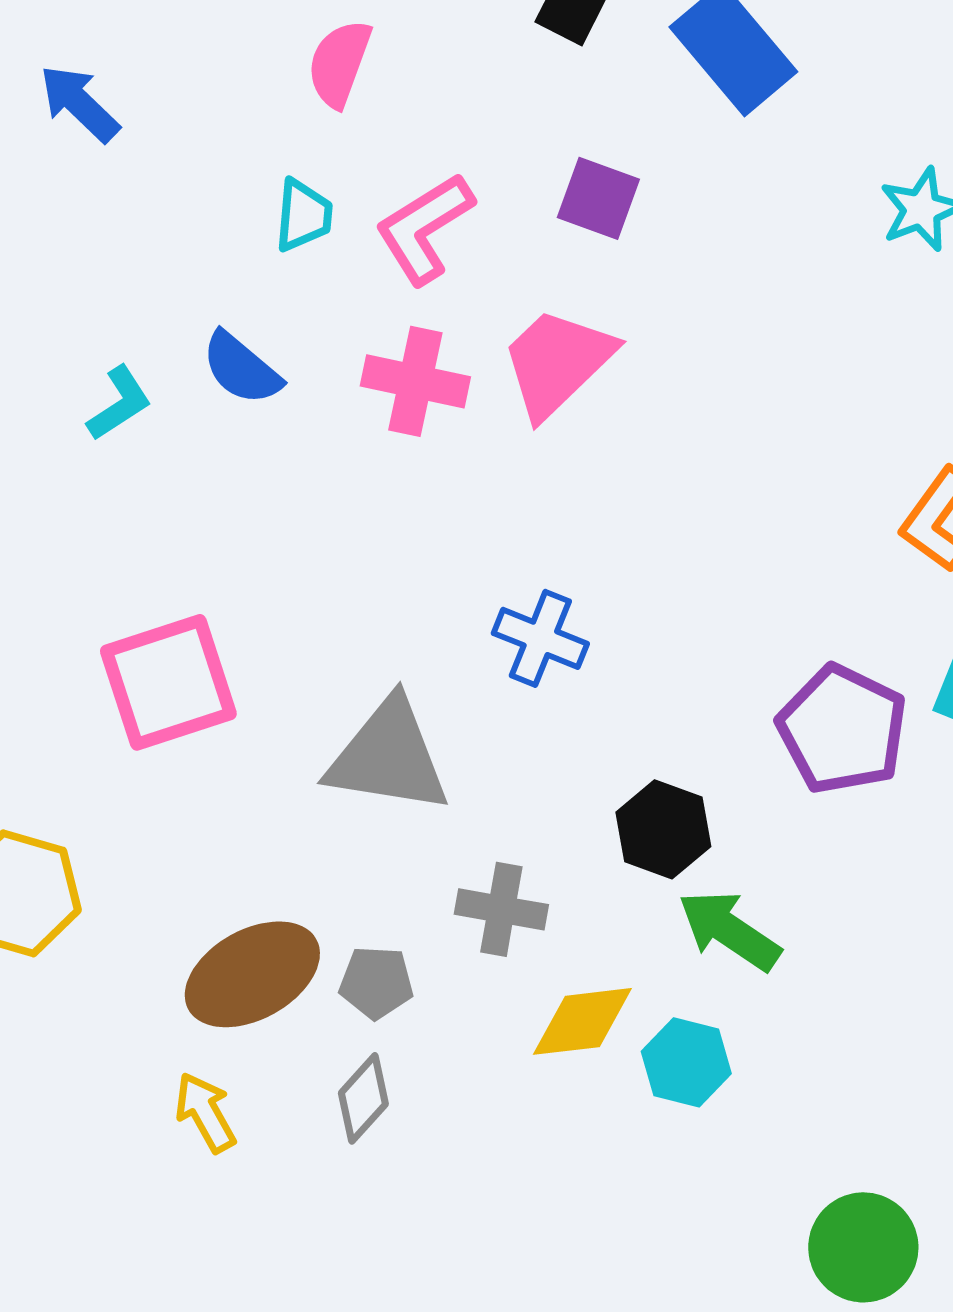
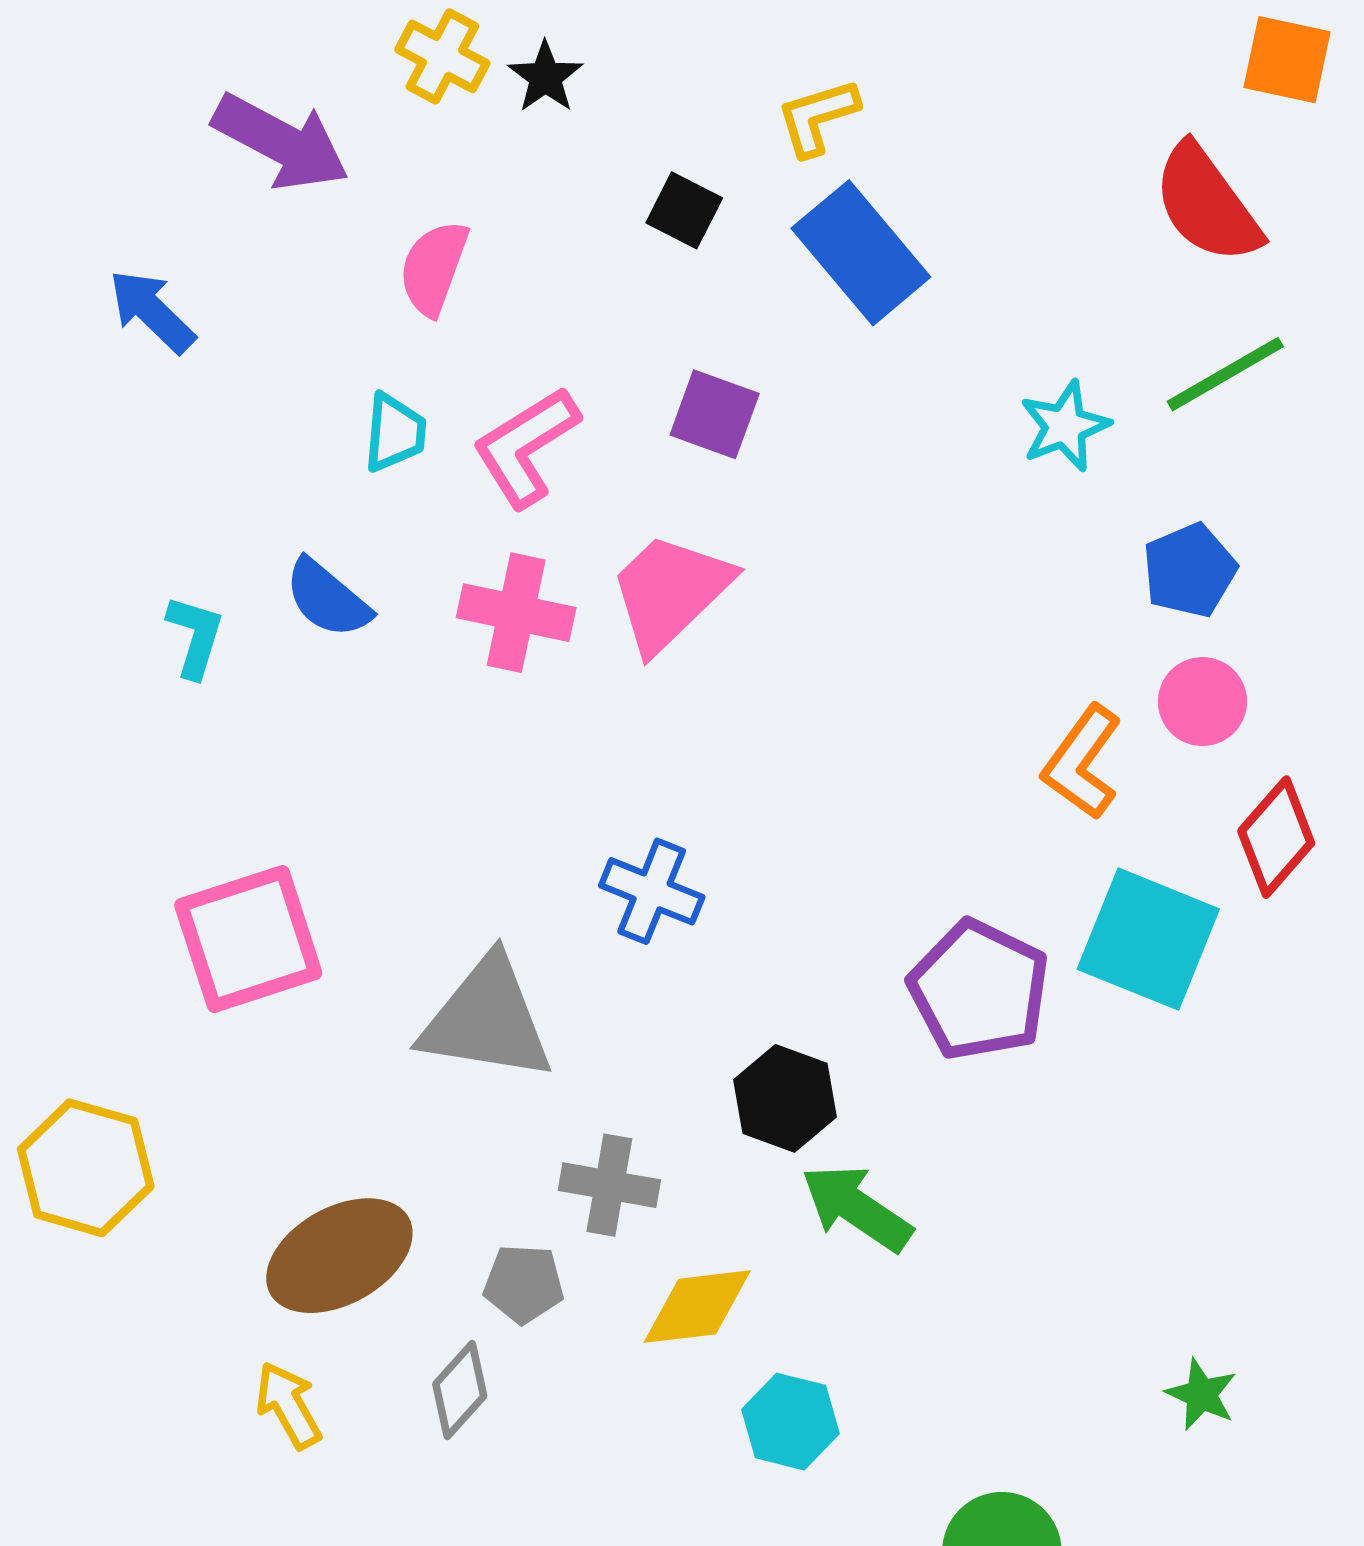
cyan L-shape: (119, 403) -> (195, 636), turned -40
gray pentagon: (376, 982) -> (524, 1284), moved
cyan hexagon: (686, 1062) -> (790, 1422), moved

